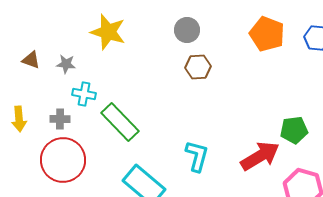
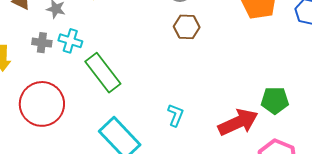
gray cross: (60, 119) -> (42, 43), moved
cyan L-shape: (197, 156) -> (176, 115), size x0.7

